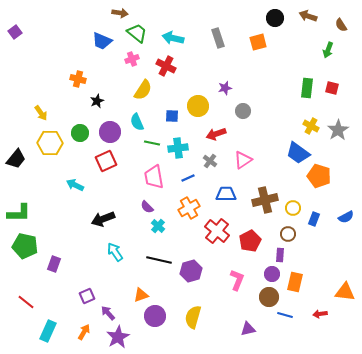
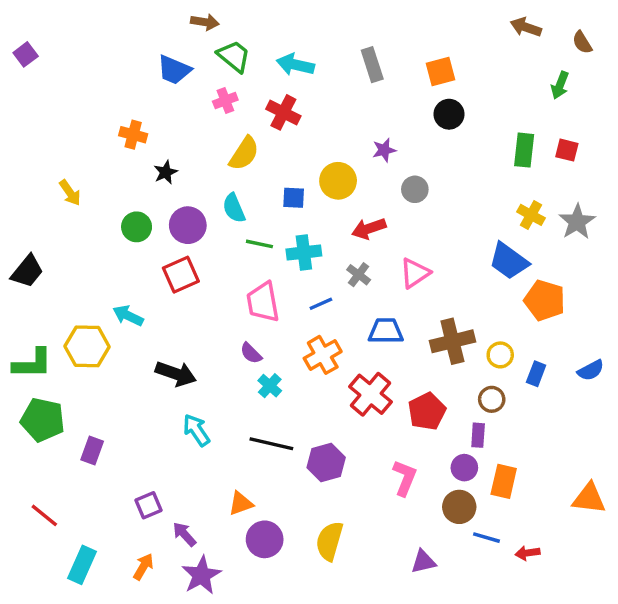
black circle: (275, 18) -> (449, 114), moved
yellow hexagon: (50, 143) -> (87, 346), moved
black arrow: (103, 219) -> (176, 374), turned -140
red arrow: (320, 314) -> (528, 553), moved

